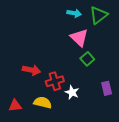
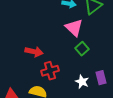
red arrow: (31, 70) -> (34, 52), moved
white star: (72, 92) -> (82, 82), moved

